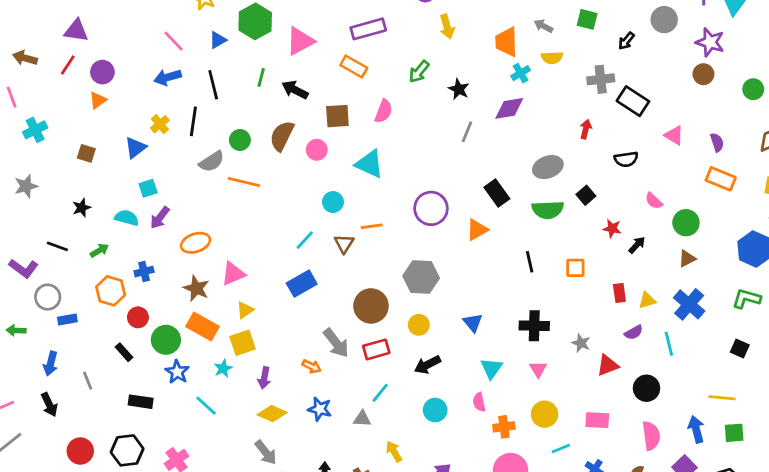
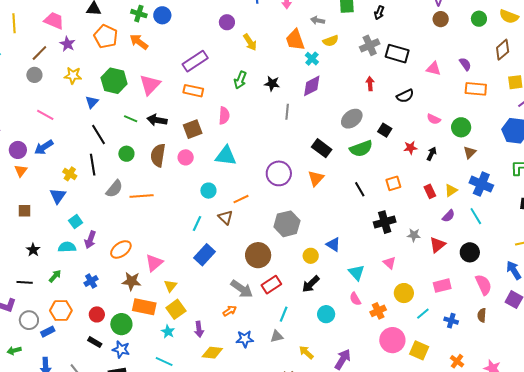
pink line: (174, 41) -> (45, 115), moved
blue arrow: (168, 77) -> (44, 147), moved
green line: (261, 77) -> (131, 119), turned -64
green circle: (240, 140) -> (126, 154), moved
orange hexagon: (111, 291) -> (61, 311), moved
yellow circle: (419, 325) -> (311, 256), moved
black cross: (534, 326) -> (385, 222), moved
orange arrow: (312, 366) -> (230, 311), turned -40
blue star: (177, 372) -> (121, 349), moved

